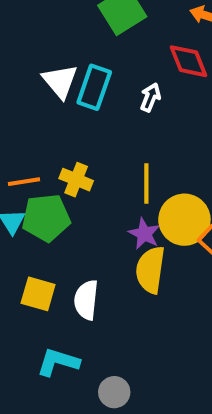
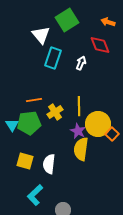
white triangle: (60, 81) -> (41, 35), moved
yellow cross: (76, 180) -> (55, 112), moved, turned 35
orange line: (24, 182) -> (34, 100), moved
cyan L-shape: (58, 362) -> (35, 195), turned -60

